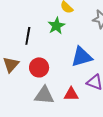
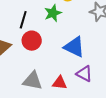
blue triangle: (82, 57) -> (74, 47), turned 35
red circle: (39, 67) -> (32, 41), moved

